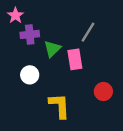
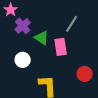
purple cross: (30, 34) -> (23, 26), turned -35
green triangle: (52, 49) -> (42, 38), turned -42

